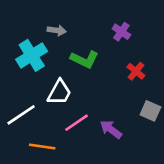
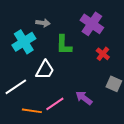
purple cross: (121, 32) -> (92, 24), size x1.6
green L-shape: (84, 59) -> (64, 45), turned 65
pink line: (77, 123) -> (55, 104), moved

